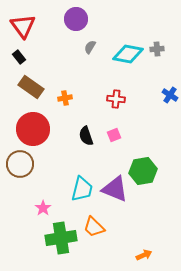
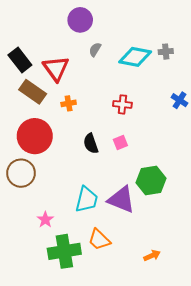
red triangle: (23, 26) -> (56, 69), moved
black rectangle: (19, 57) -> (20, 60), size x1.6
orange arrow: (144, 255) -> (152, 256), moved

